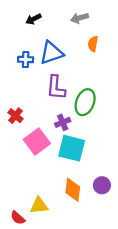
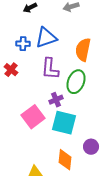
orange semicircle: (93, 44) -> (83, 50), moved, size x1.6
red cross: (15, 116) -> (11, 70), moved
purple circle: (102, 185) -> (91, 147), moved

